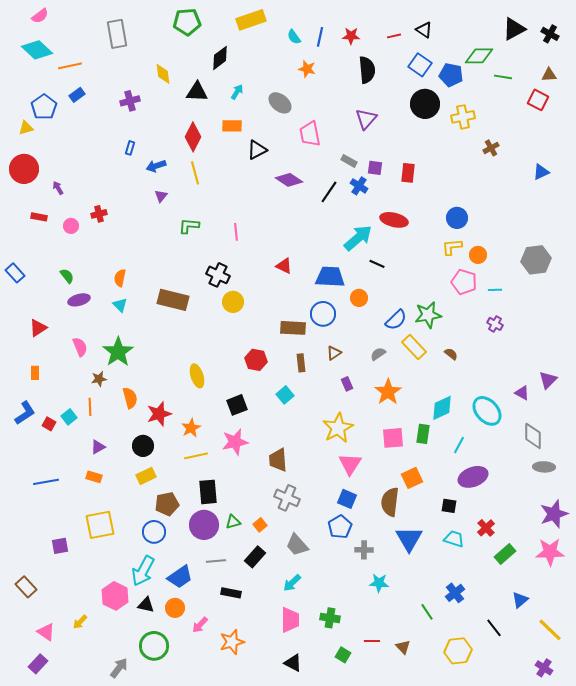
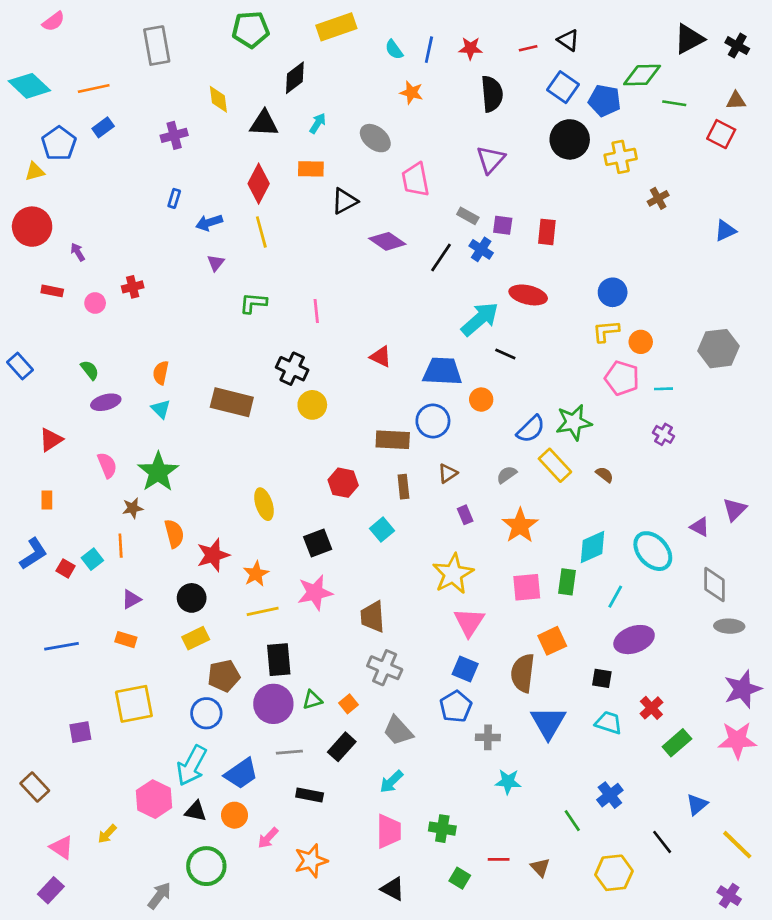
cyan diamond: (37, 50) -> (29, 86), moved

